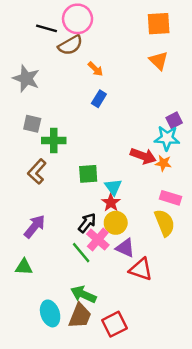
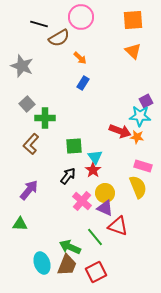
pink circle: (78, 19) -> (81, 17), moved
gray square: (32, 124) -> (27, 104), turned 35
black arrow: (87, 223) -> (68, 176), moved
yellow circle: (116, 223) -> (105, 193), moved
green line: (81, 253) -> (95, 237), moved

